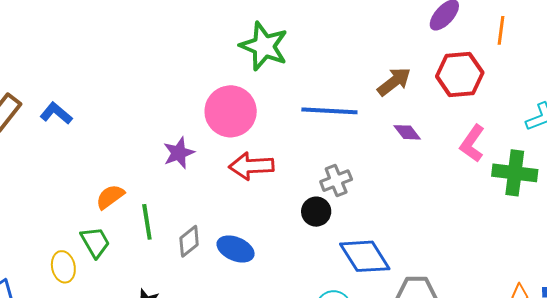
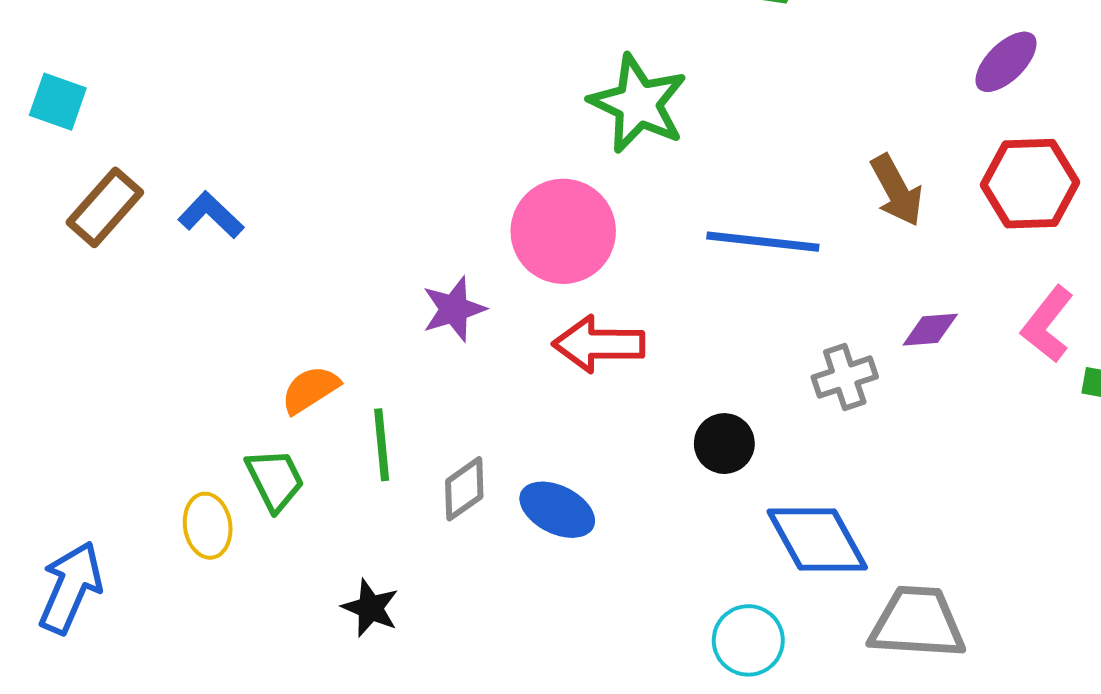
brown arrow: (394, 82) -> (897, 190), turned 96
purple diamond: (407, 132) -> (930, 330), moved, turned -60
gray cross: (336, 181) -> (845, 377), moved

